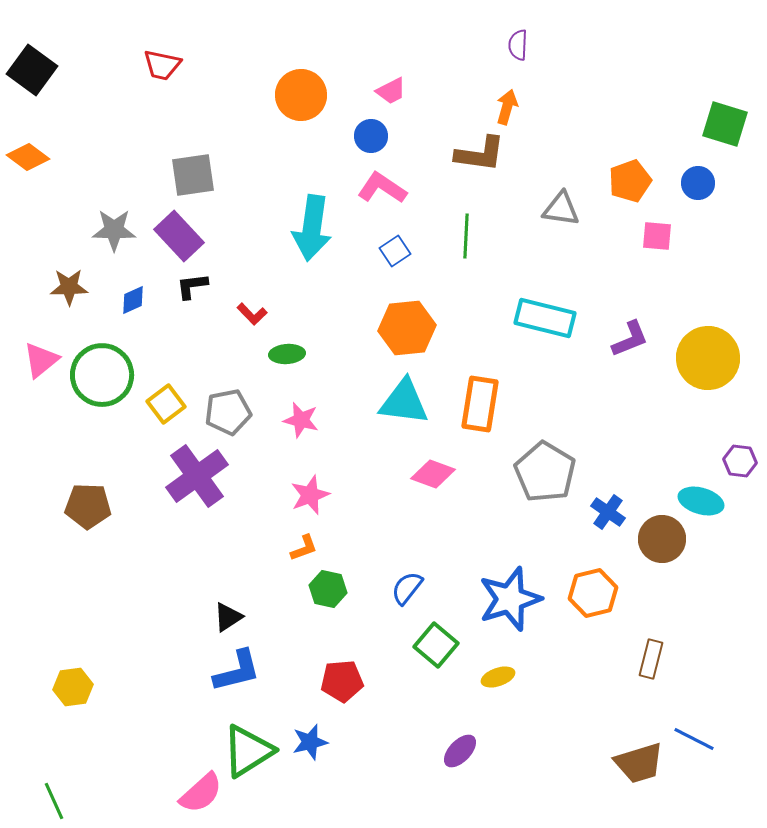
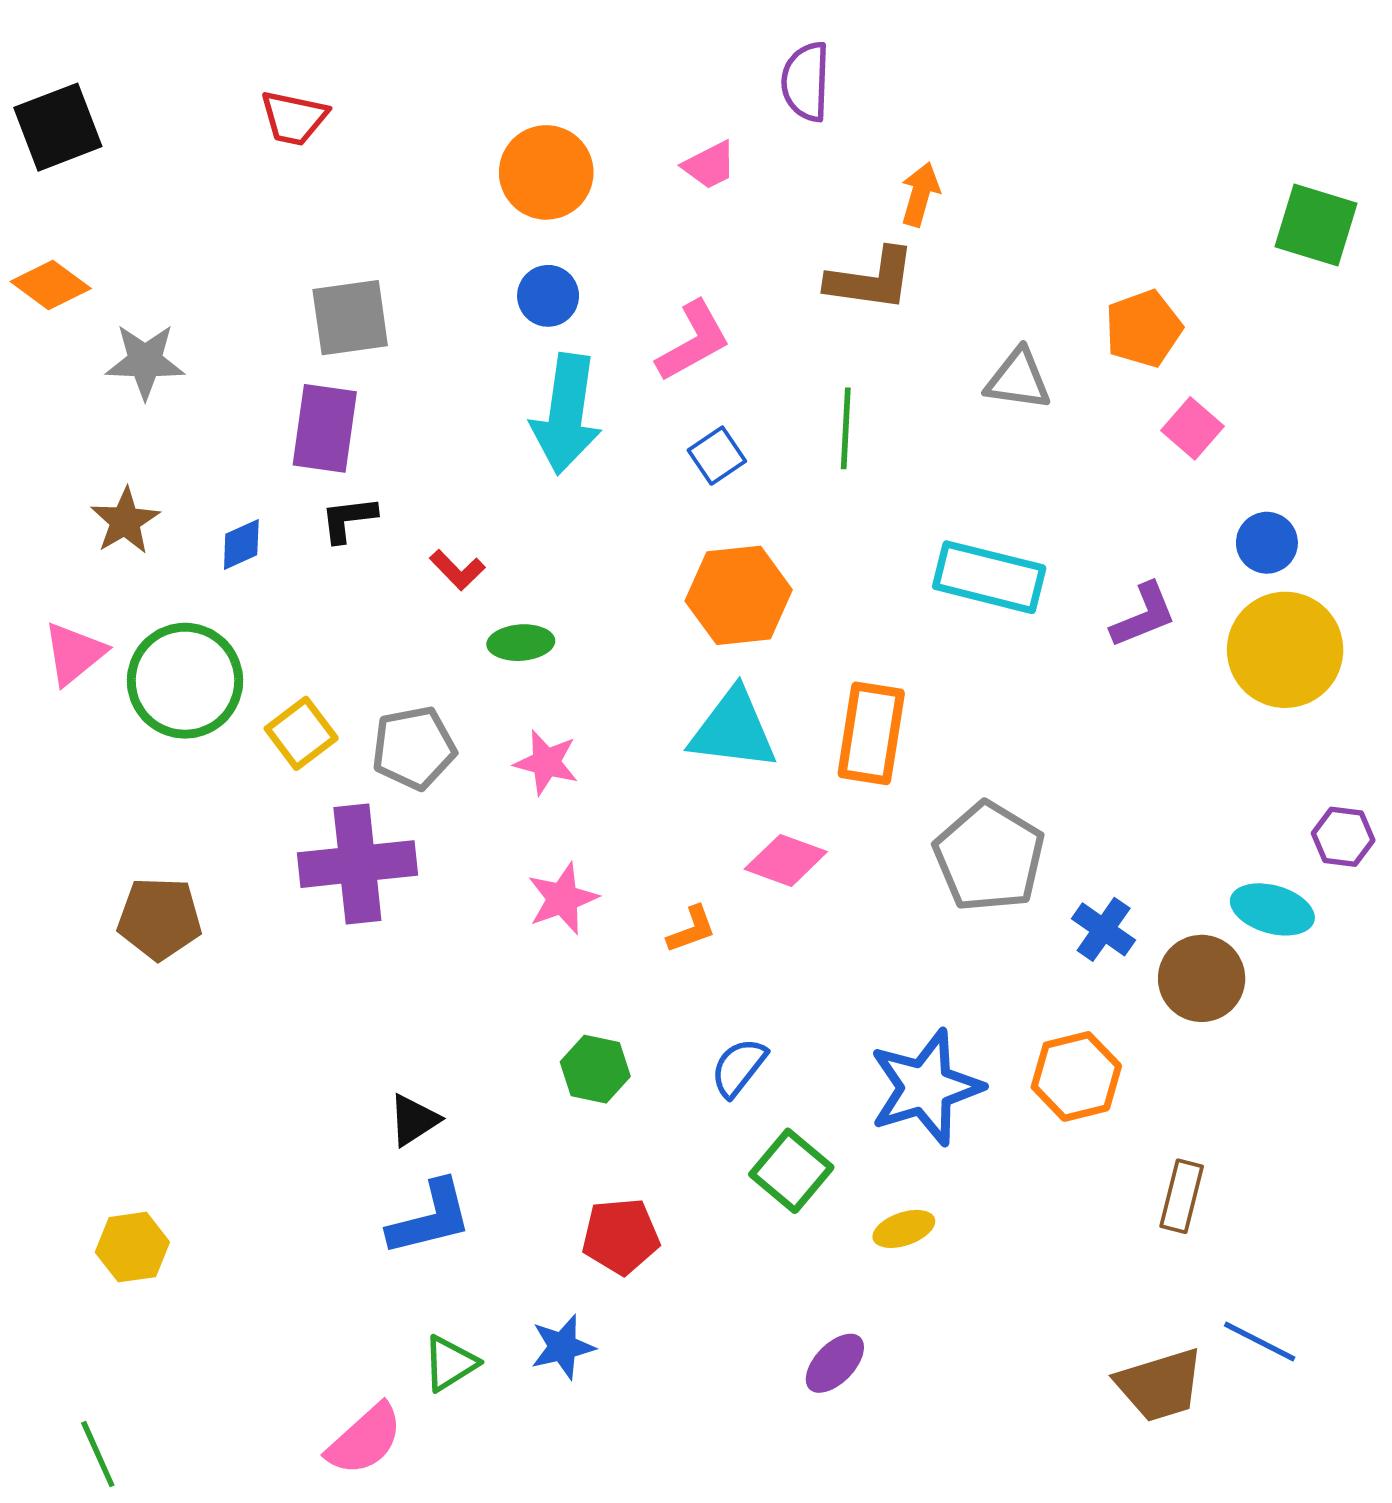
purple semicircle: (518, 45) -> (806, 82), moved, size x1.4
black square: (32, 70) -> (58, 127), turned 33
blue circle: (371, 136) -> (548, 296), moved
blue circle: (698, 183) -> (1267, 543), moved
pink L-shape: (382, 188) -> (693, 341), turned 117
gray star: (114, 230) -> (145, 361), moved
purple rectangle: (179, 236) -> (325, 428), turned 51
pink square: (657, 236) -> (1192, 428), turned 36
brown star: (69, 287) -> (125, 521), turned -30
purple cross: (197, 476) -> (357, 864), turned 30
orange L-shape: (304, 548) -> (691, 929), moved
green triangle: (248, 751) -> (450, 1363), size x0.6

